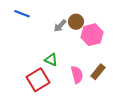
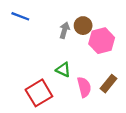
gray arrow: (60, 26) -> (64, 30), turned 152
green triangle: (51, 60) -> (63, 70), moved

